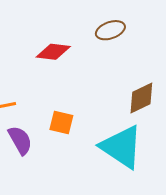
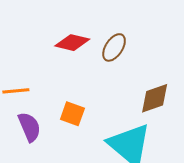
brown ellipse: (110, 30) -> (114, 47), moved, turned -44

